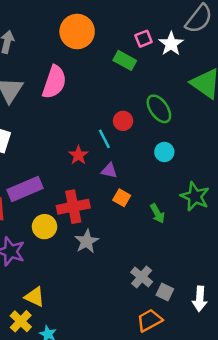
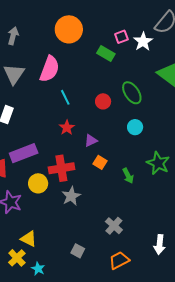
cyan line: (104, 139) -> (65, 97), moved
purple triangle: (109, 171) -> (91, 141), turned -40
gray square: (165, 292) -> (78, 251), moved

